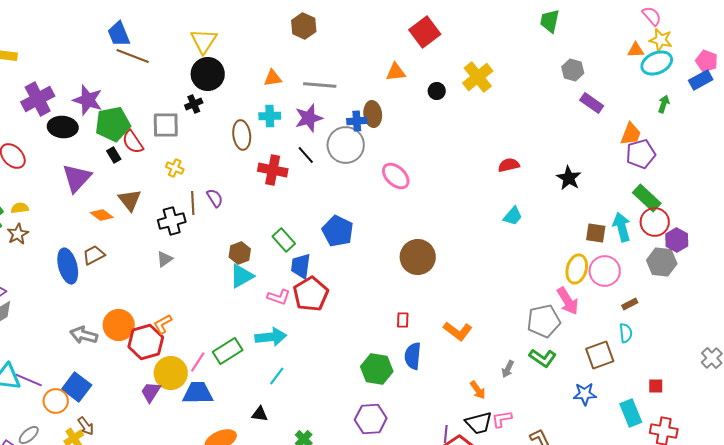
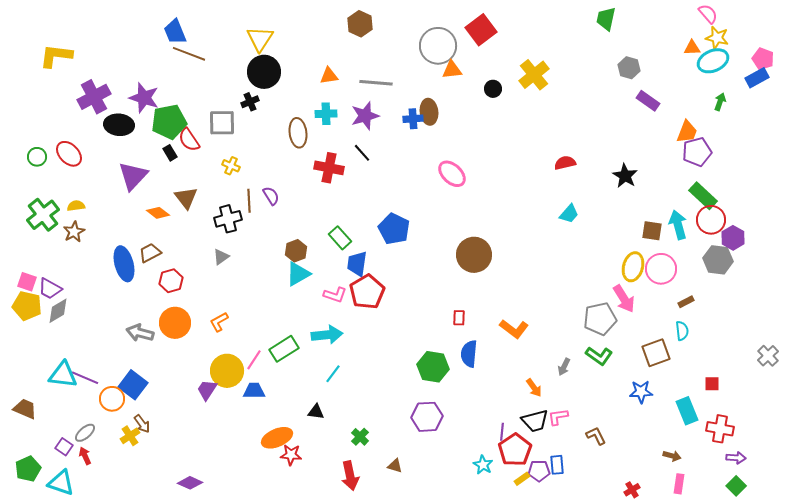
gray circle: (346, 145) -> (438, 46), moved
red hexagon: (146, 342) -> (171, 281), moved, size x0.7
blue trapezoid: (198, 393) -> (254, 391), size x0.7

